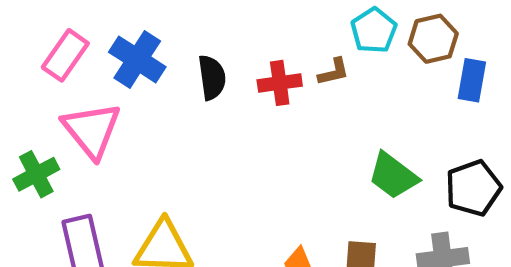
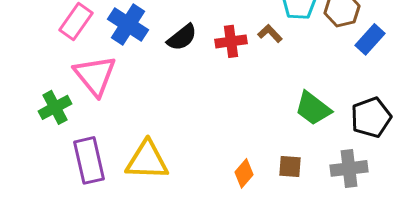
brown L-shape: (334, 72) -> (270, 33), turned -120
black semicircle: (212, 77) -> (182, 37), turned 60
blue rectangle: (472, 80) -> (370, 39), turned 32

